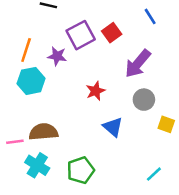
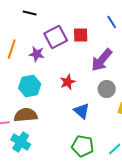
red square: (112, 33) -> (81, 35), turned 35
cyan hexagon: (31, 81) -> (30, 86), moved
green pentagon: (81, 170) -> (83, 146), moved, turned 30

